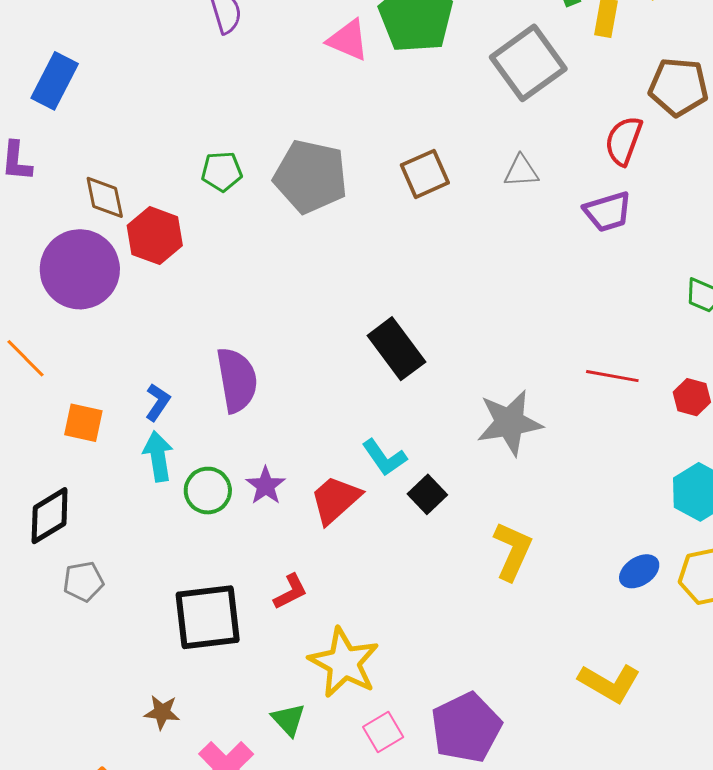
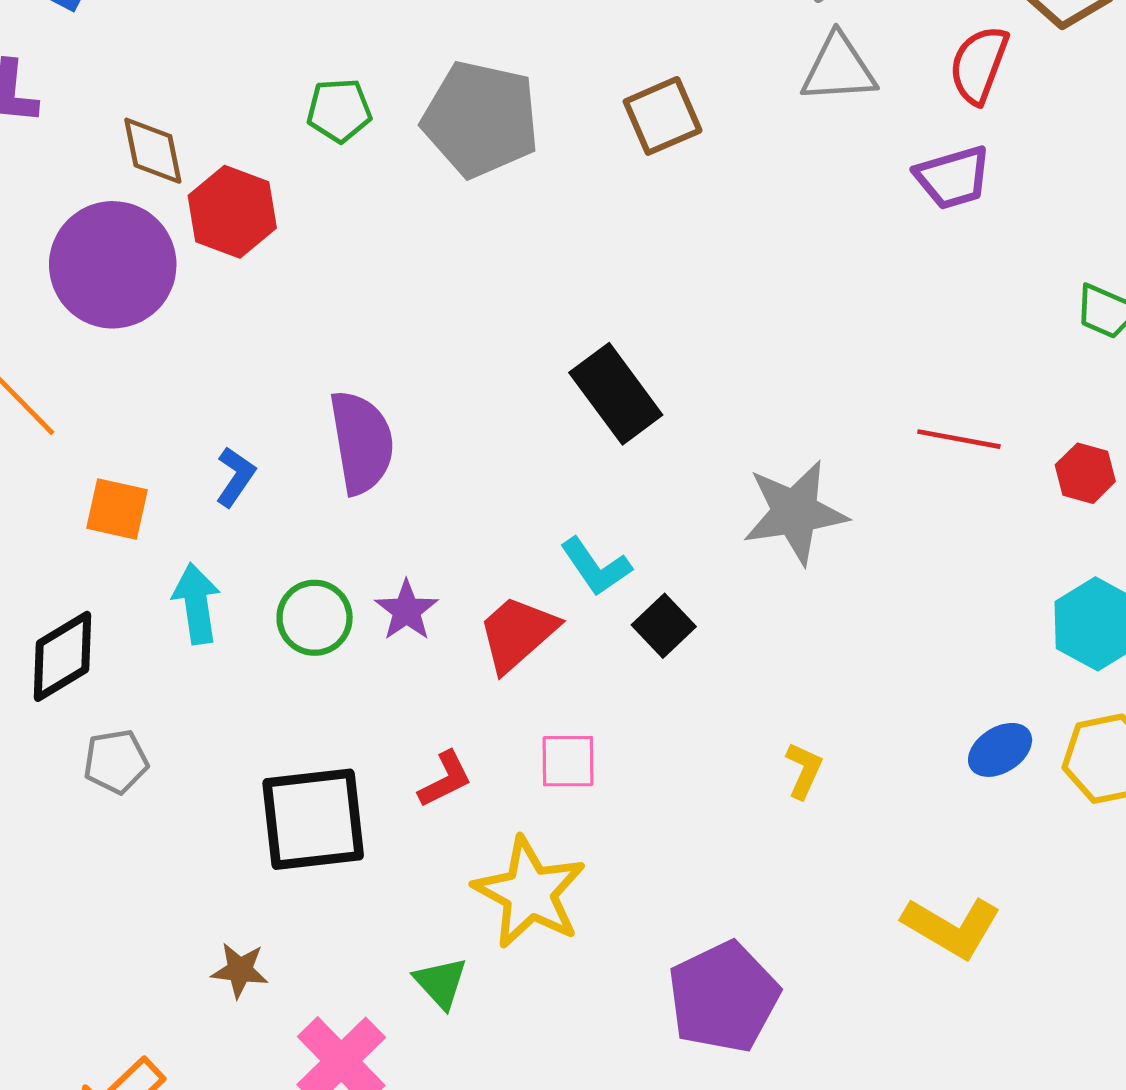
gray triangle: (521, 171) -> (839, 69), moved, size x1.4
cyan arrow: (158, 456) -> (196, 604), moved
yellow L-shape: (512, 551) -> (804, 770), moved, size x0.6
pink square: (383, 732) -> (568, 761), moved, turned 30

